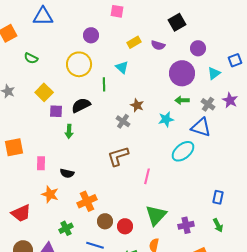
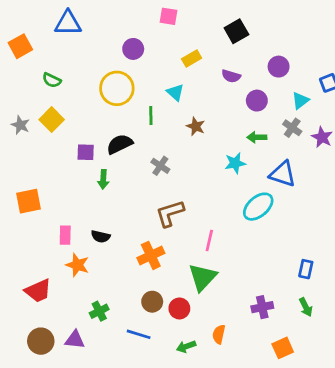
black square: (177, 22) -> (236, 31), moved
purple semicircle: (158, 45) -> (231, 76), moved
purple circle: (182, 73) -> (257, 101), size x0.6
yellow square: (44, 92) -> (52, 120), moved
gray cross: (208, 104) -> (292, 128), moved
brown star: (137, 105) -> (196, 126), moved
gray cross: (123, 121) -> (160, 166), moved
pink rectangle: (41, 163) -> (65, 235), moved
orange cross: (87, 201) -> (151, 255), moved
green triangle: (156, 215) -> (202, 277), moved

